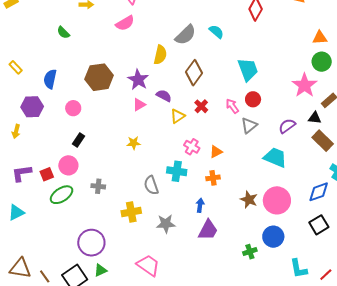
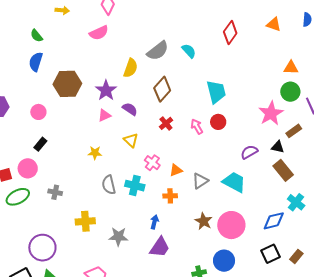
blue semicircle: (50, 79) -> (36, 62), moved
yellow triangle: (178, 116) -> (131, 140), moved, turned -49
gray triangle: (249, 125) -> (200, 181), moved
gray semicircle: (151, 185) -> (109, 185), moved

